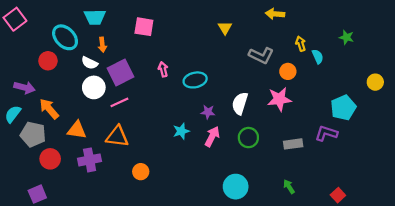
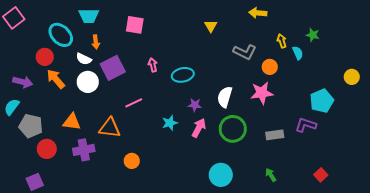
green star: (346, 37) -> (313, 35), moved
pink line: (119, 102) -> (134, 103), moved
orange arrow: (49, 109) -> (56, 79), moved
green circle: (248, 138) -> (233, 129), size x1.4
red square: (338, 195) -> (321, 175), moved

